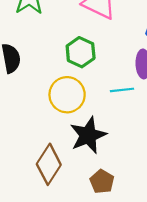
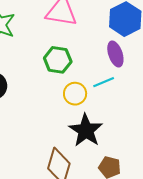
yellow circle: (67, 95) -> (75, 94), moved, size x0.7

